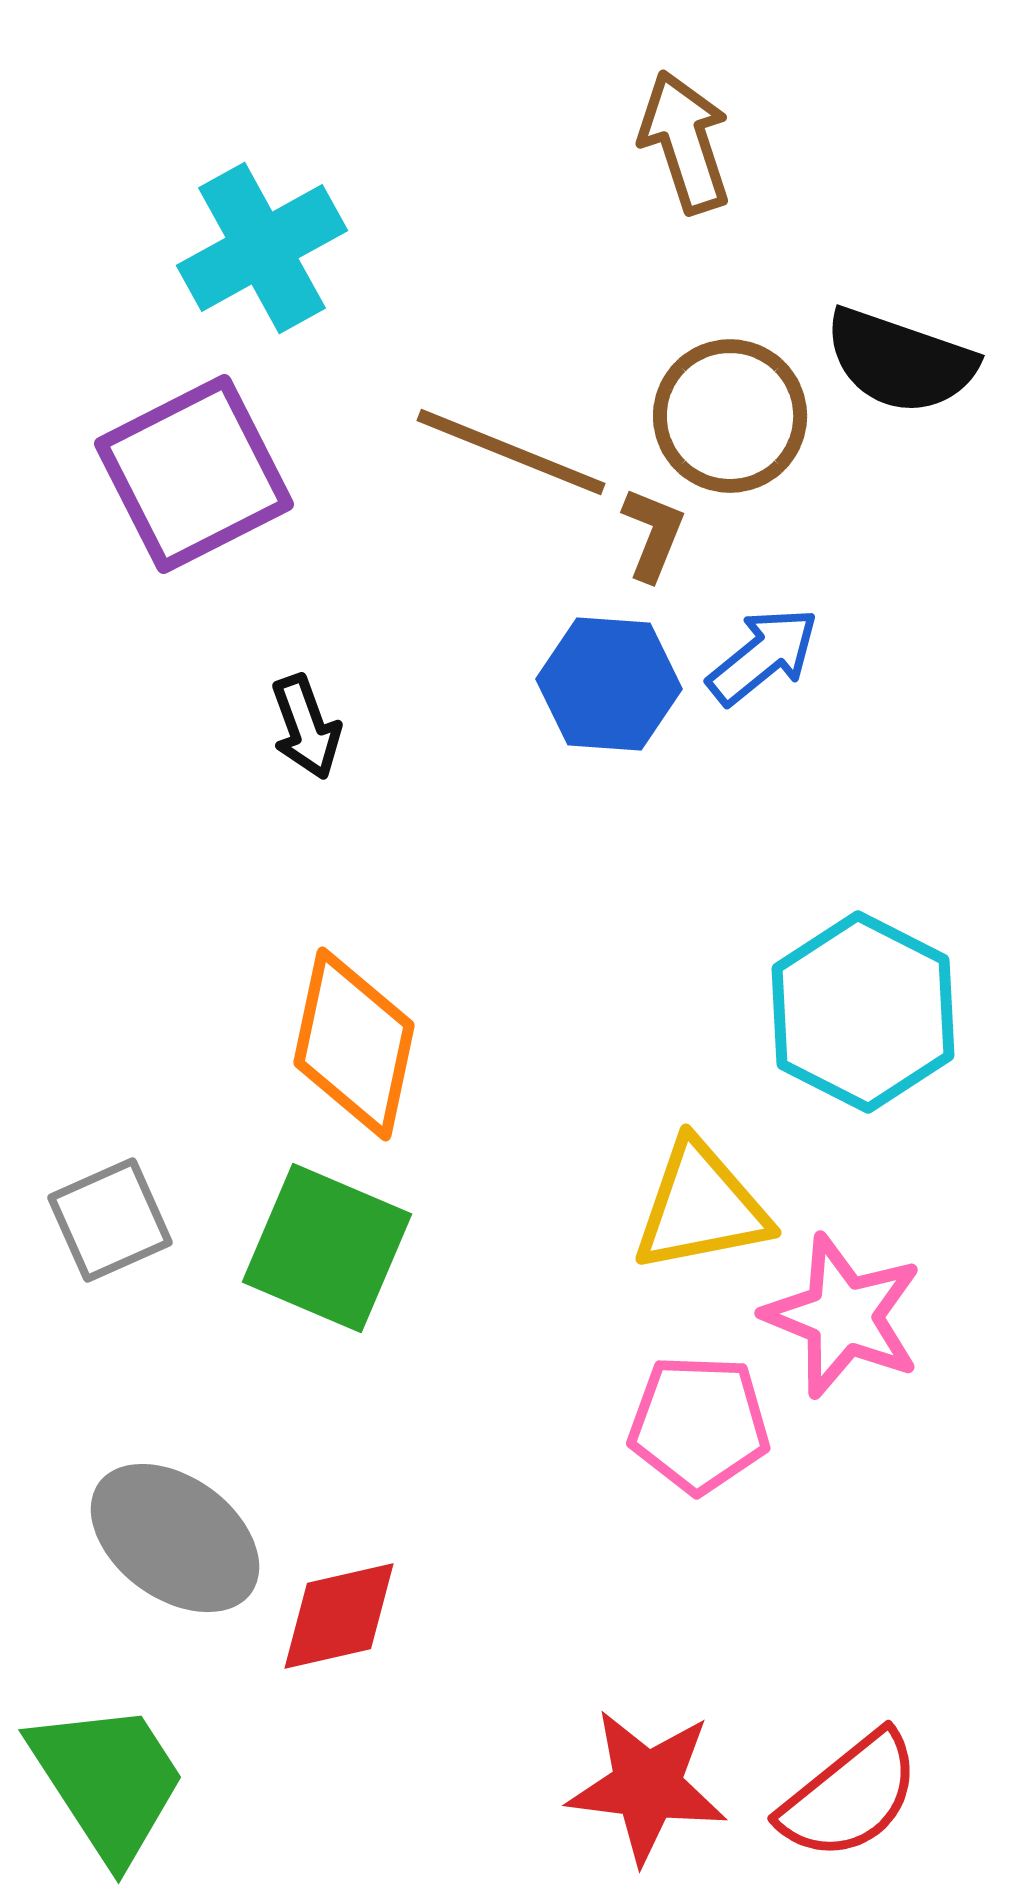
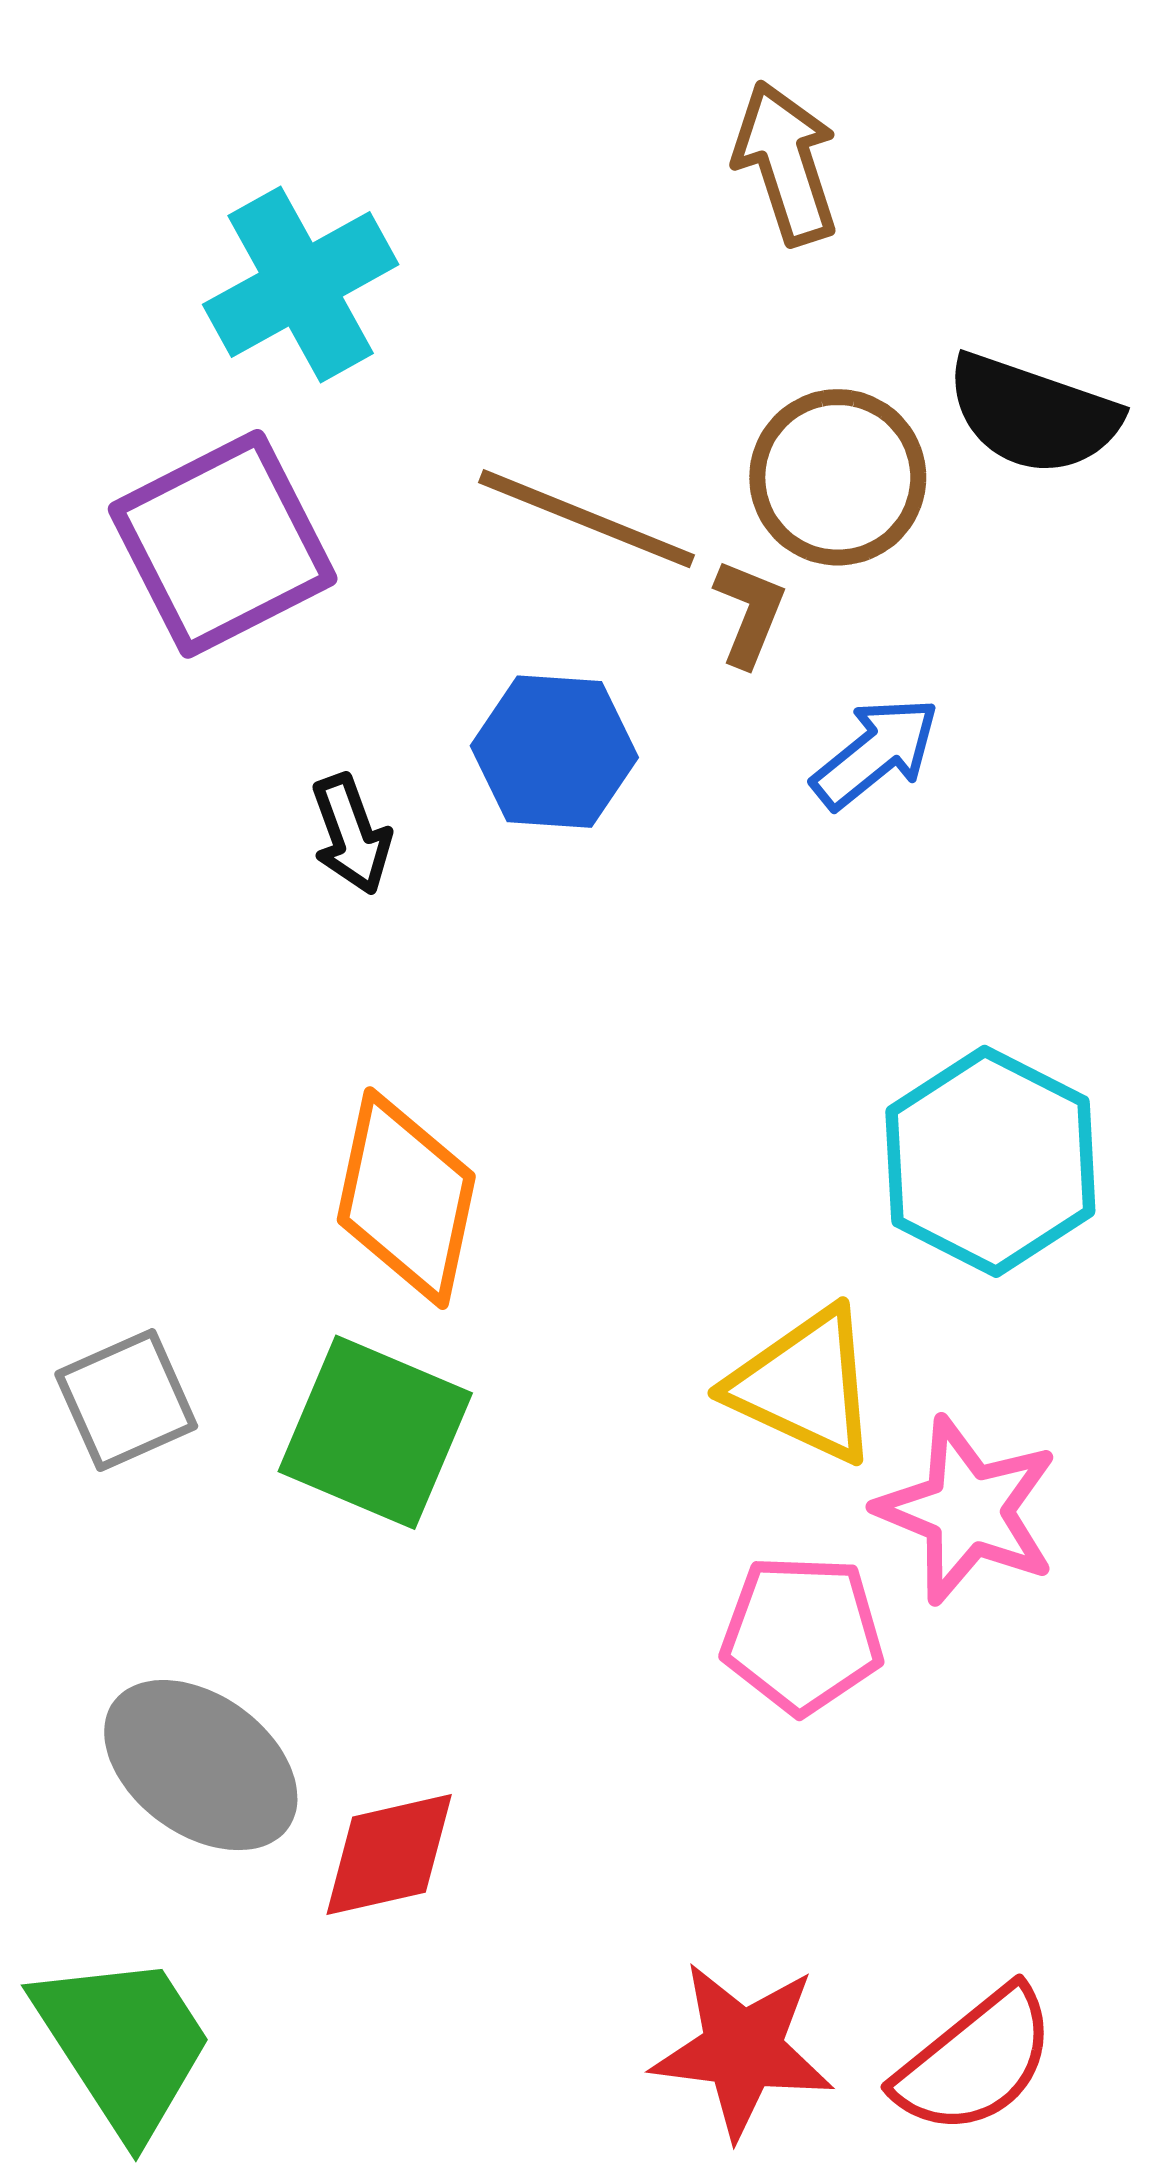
blue hexagon: (609, 684) -> (554, 752), moved
yellow triangle: (701, 1207) -> (804, 1385), turned 36

